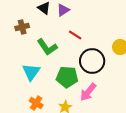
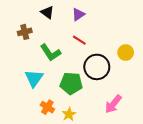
purple triangle: (63, 10) -> (78, 14), moved
pink arrow: (88, 92) -> (113, 104), moved
orange cross: (36, 103) -> (47, 107), moved

